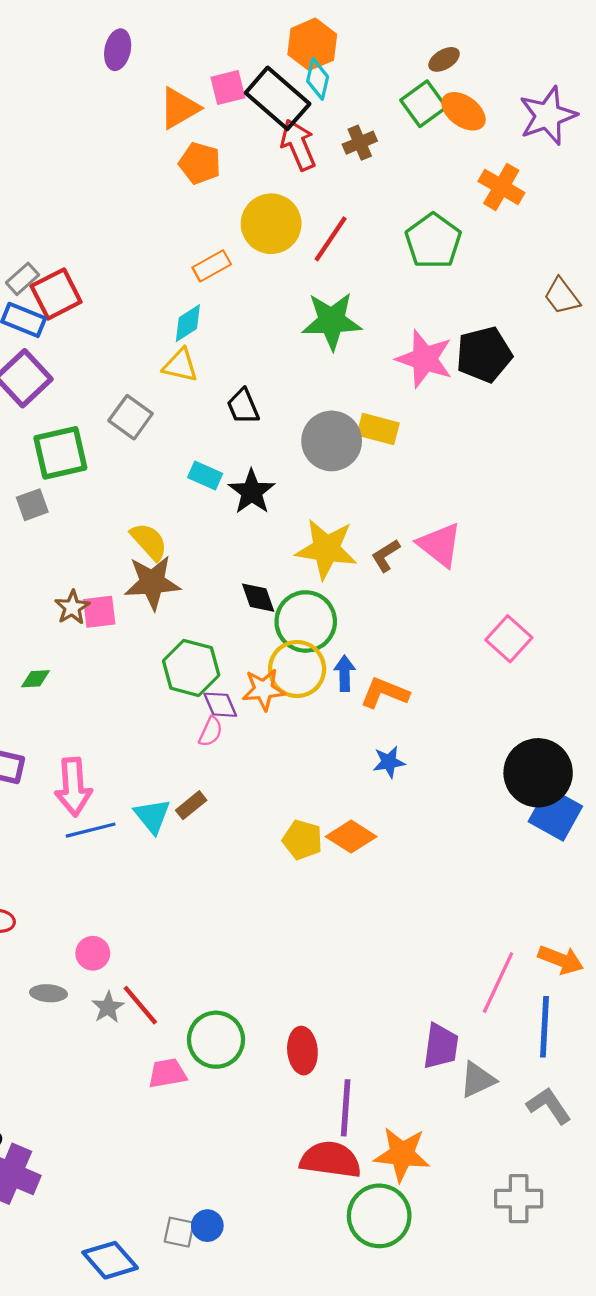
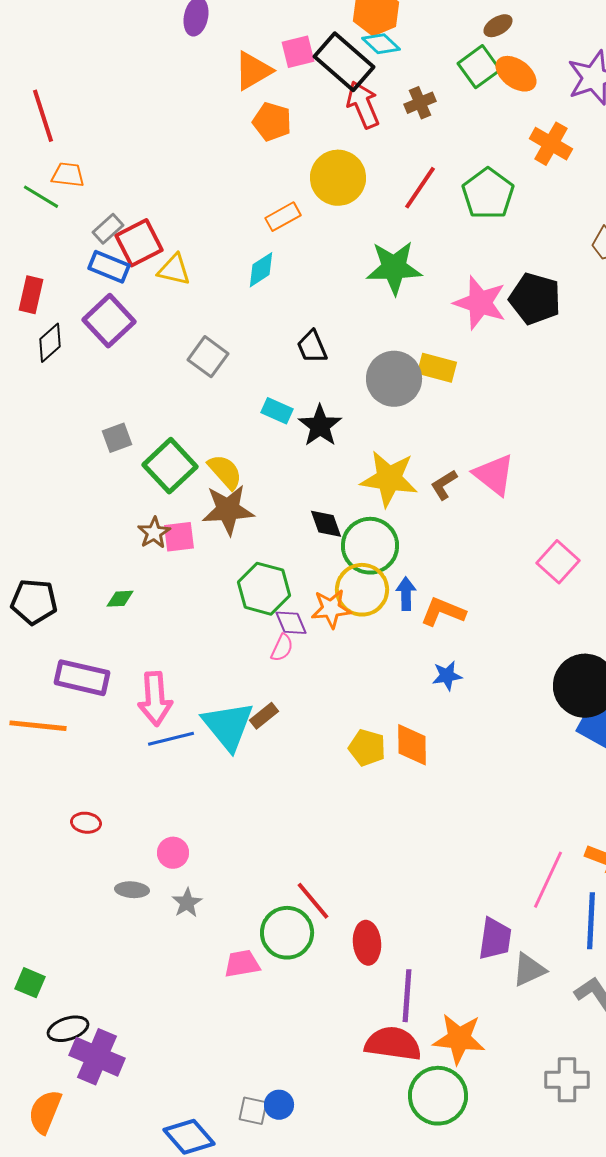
cyan diamond: (318, 79) -> (381, 44), turned -60
red line: (331, 239) -> (420, 188), moved
black pentagon: (484, 354) -> (535, 299), turned 30
yellow triangle: (180, 365) -> (174, 270), moved
green square: (60, 453) -> (170, 466), moved, turned -30
cyan triangle: (152, 816) -> (228, 726), size x1.5
orange diamond: (351, 837) -> (412, 745), turned 57
red line: (140, 1005) -> (313, 901), moved

